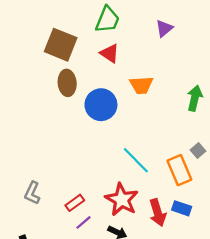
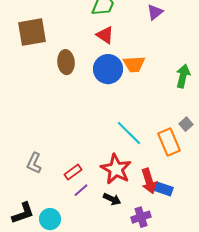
brown square: (61, 45) -> (32, 32), moved, turned -32
blue circle: (101, 105) -> (108, 69), moved
blue rectangle: (182, 208) -> (164, 189), moved

